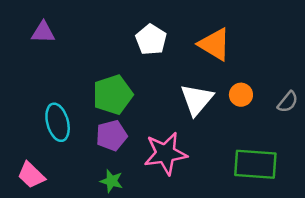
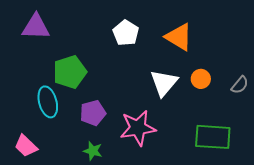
purple triangle: (43, 32) -> (36, 27), size x1.4
green pentagon: (113, 95) -> (70, 72), moved

